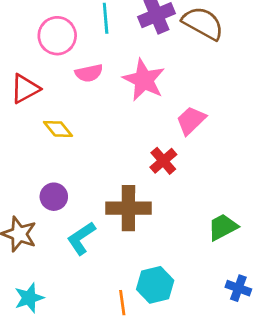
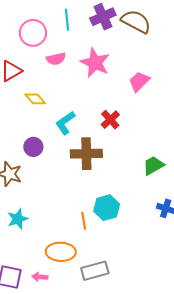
pink trapezoid: (191, 120) -> (139, 82), moved
cyan L-shape: (81, 238) -> (65, 123), moved

